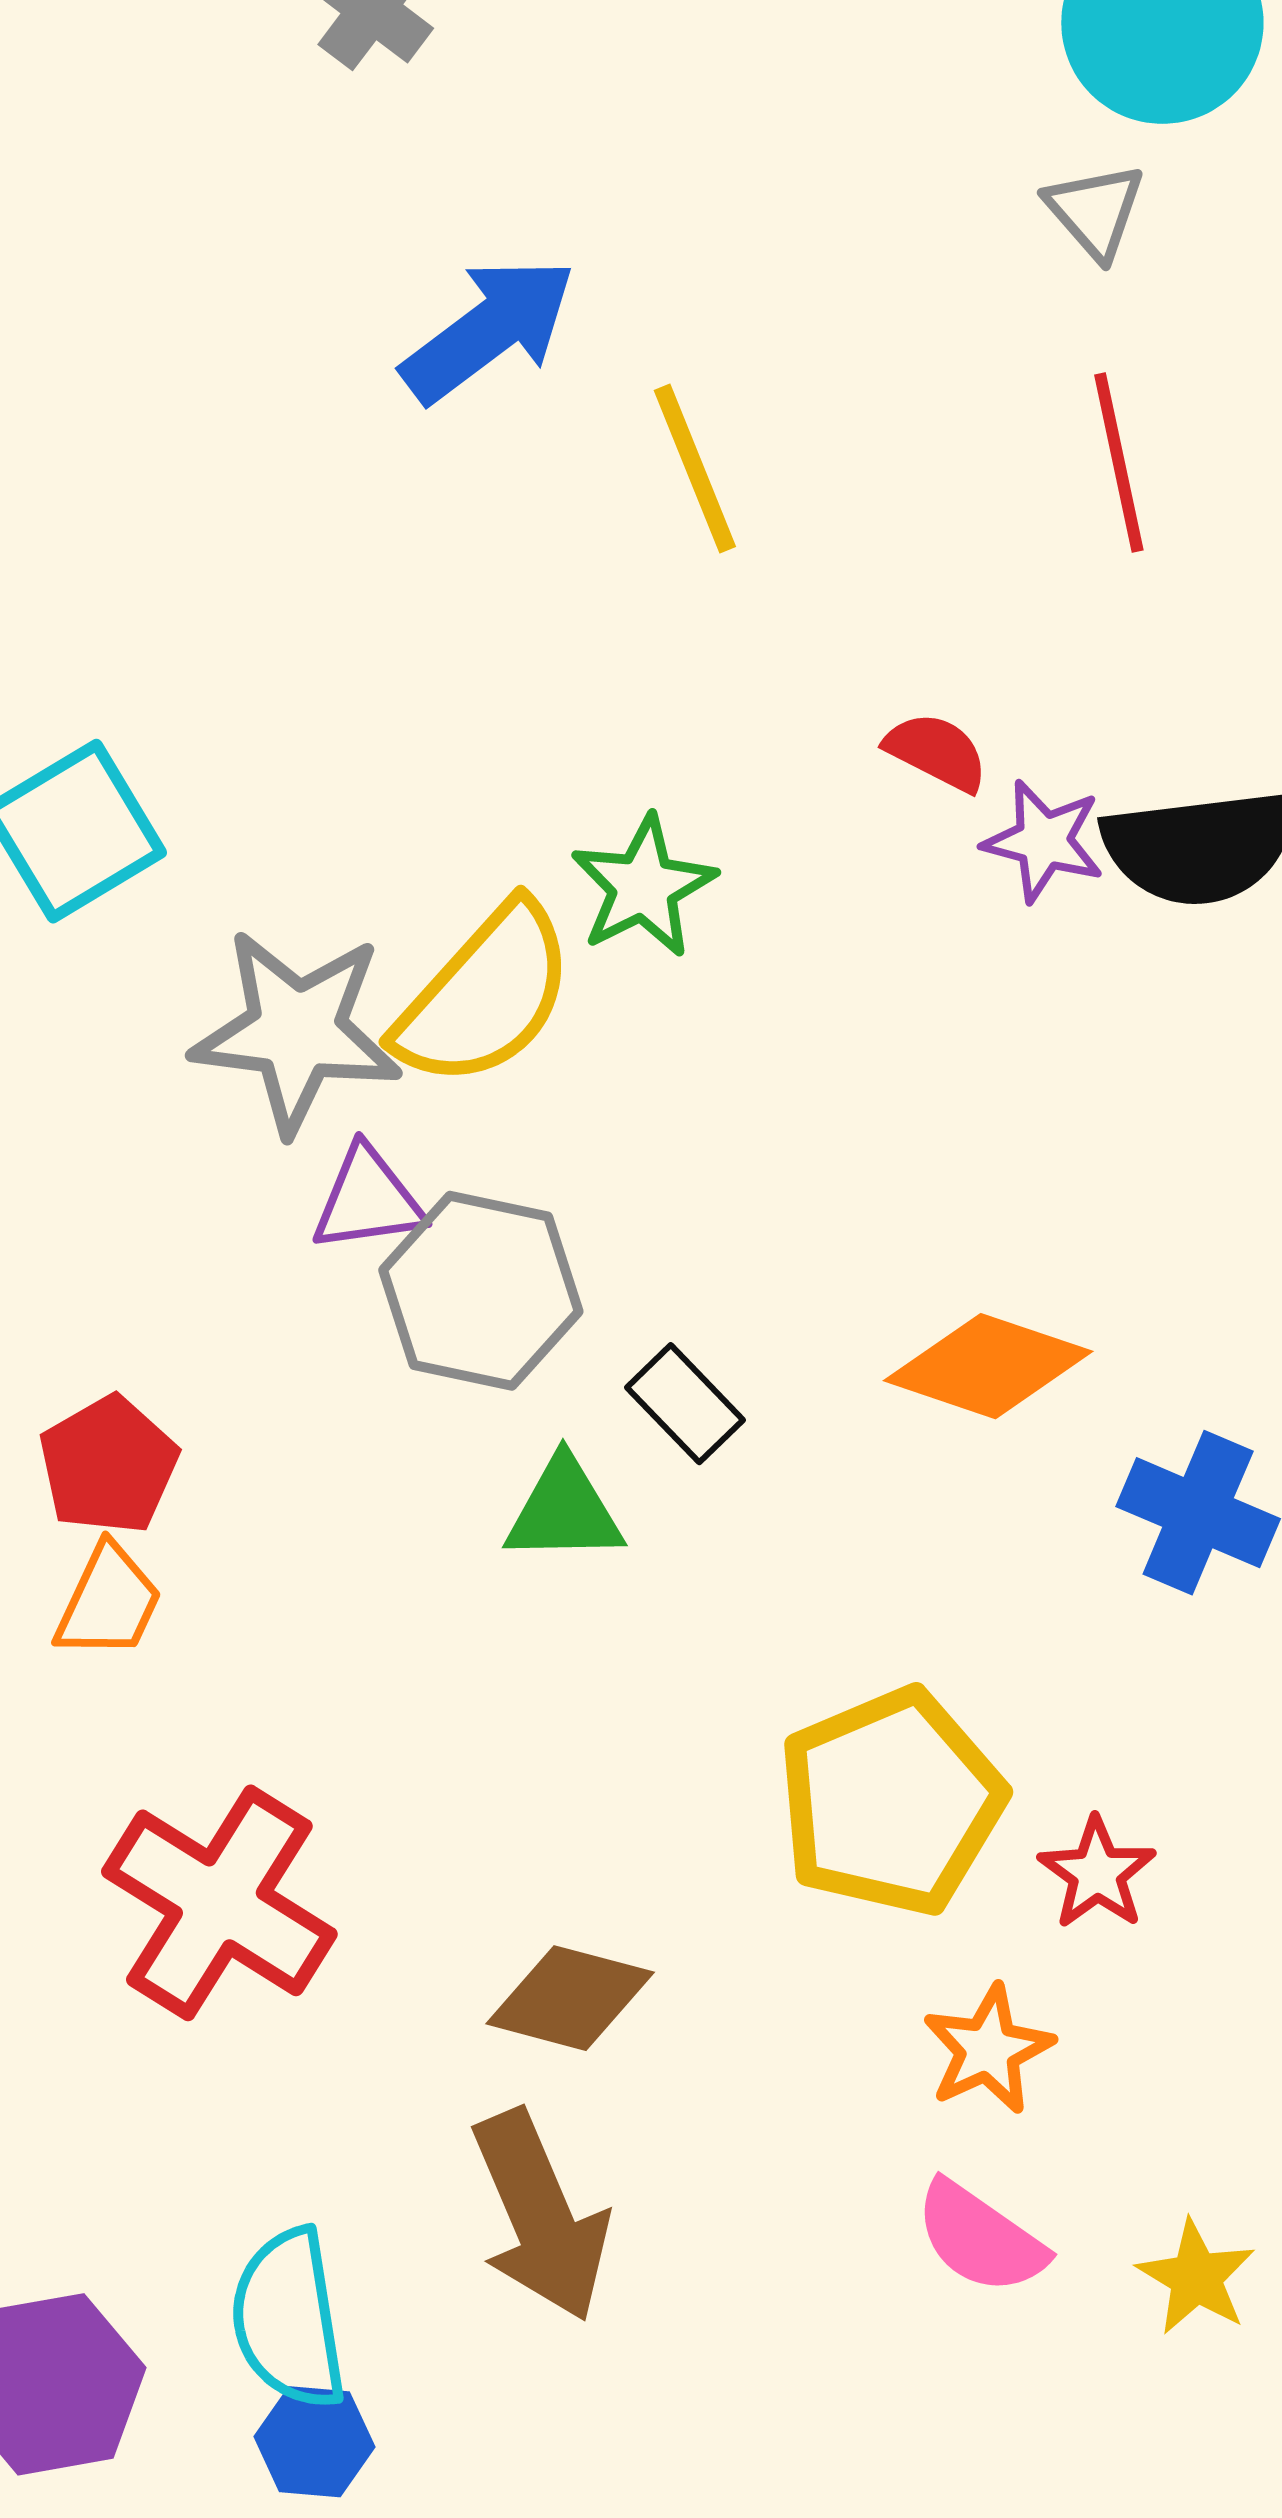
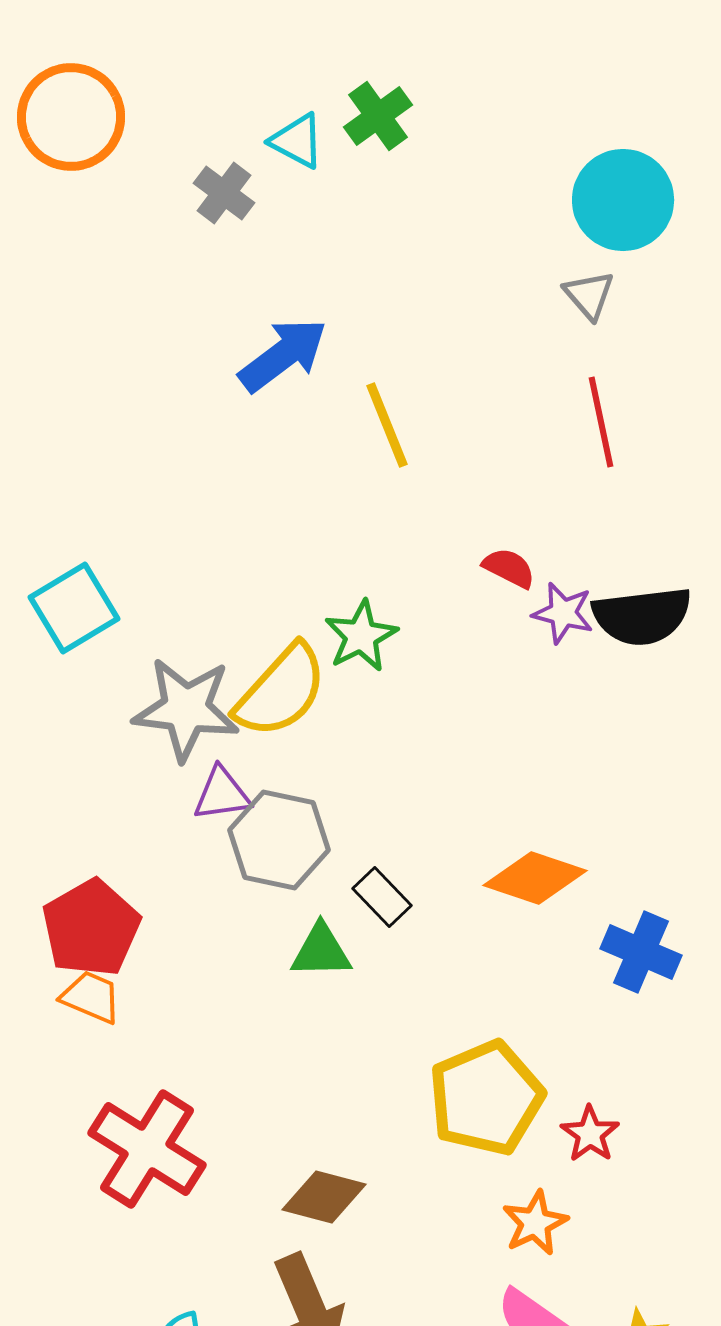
red pentagon: (108, 1465) -> (91, 928), size x1.4
orange trapezoid: (108, 1602) -> (91, 997), turned -92

